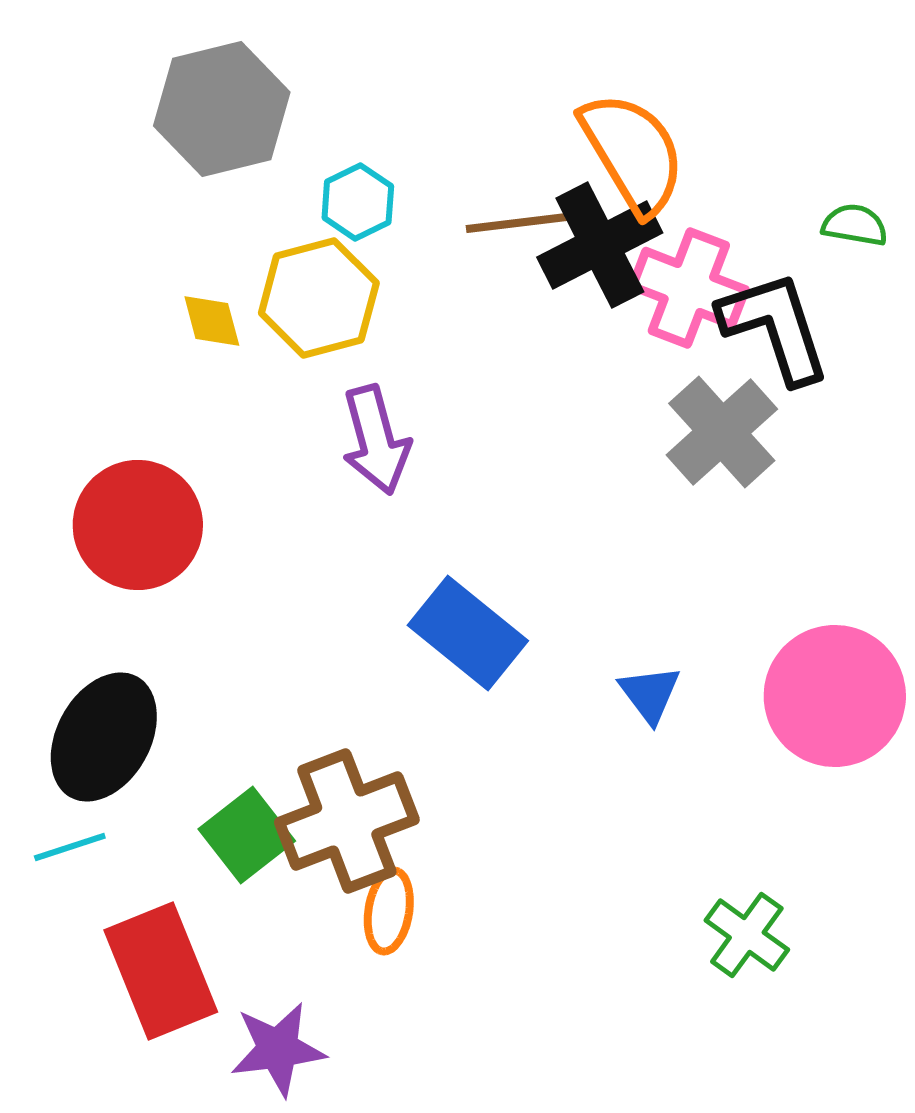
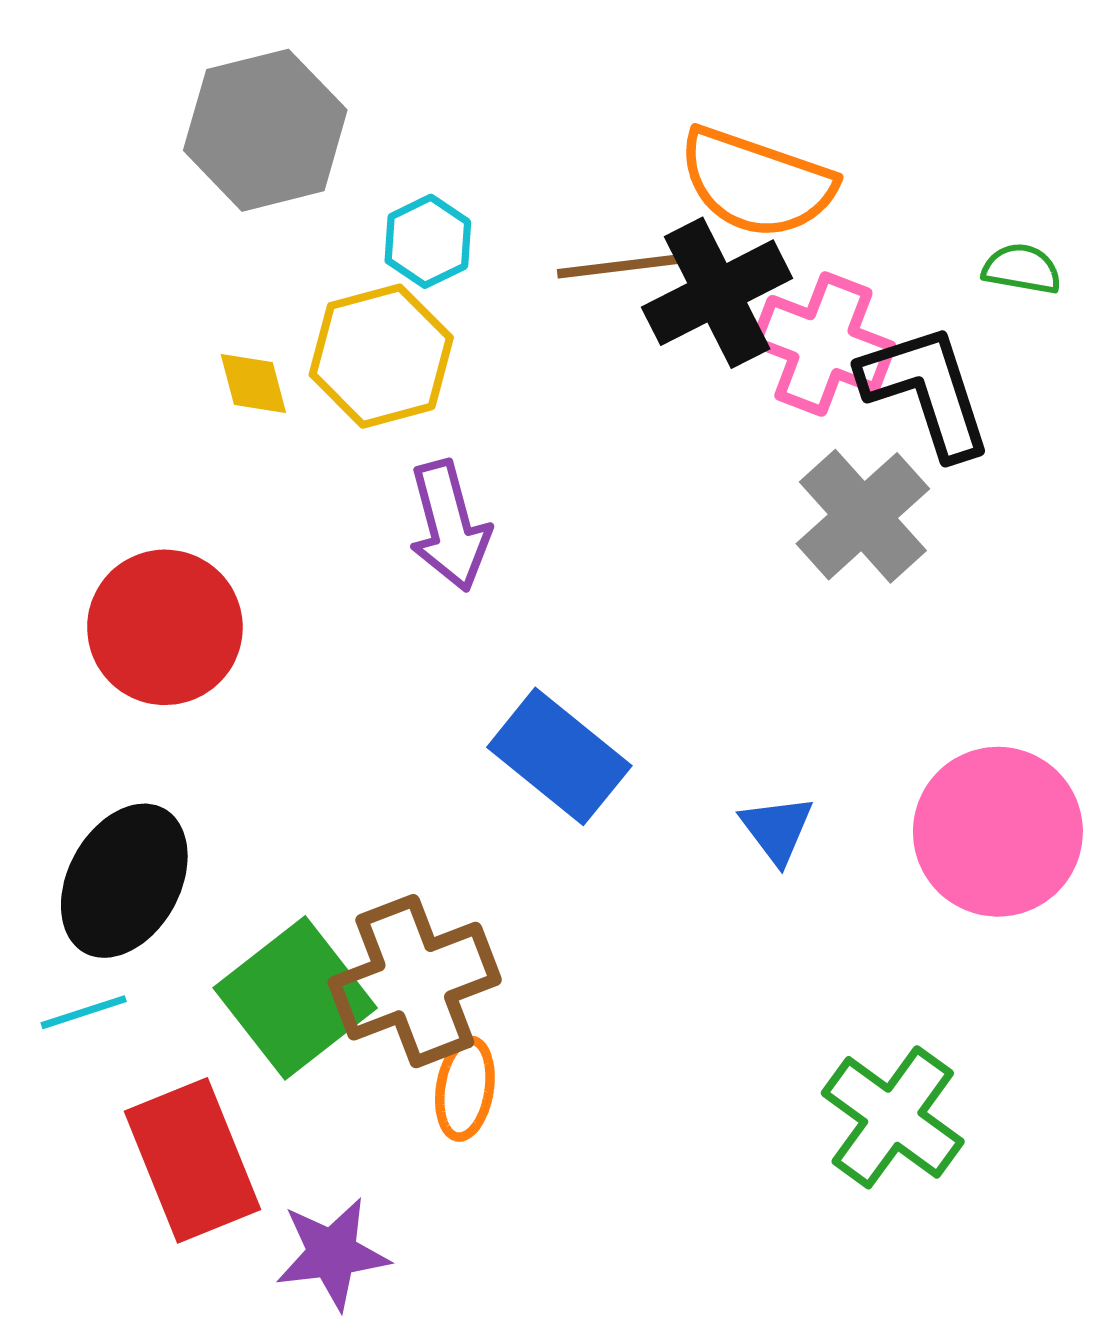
orange semicircle: (633, 153) -> (757, 183), turned 140
green square: (247, 835) -> (295, 998), size x1.4
green cross: (747, 935) -> (893, 1117), size x1.4

